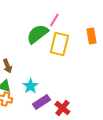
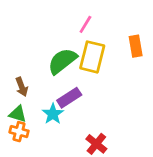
green semicircle: (37, 34) -> (62, 61), moved
purple rectangle: (41, 102) -> (69, 98), moved

